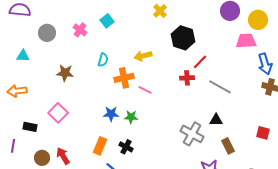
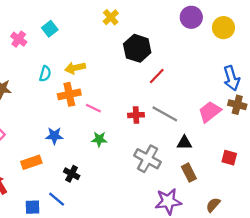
pink trapezoid: (246, 41) -> (210, 112), moved, turned -35
yellow arrow: (143, 56) -> (75, 68), moved
red cross: (187, 78) -> (136, 115), moved
gray line: (220, 87) -> (165, 114), moved
green star: (131, 117) -> (99, 139), moved
black triangle: (216, 120) -> (184, 143), moved
orange rectangle: (100, 146) -> (31, 162), moved, turned 48

